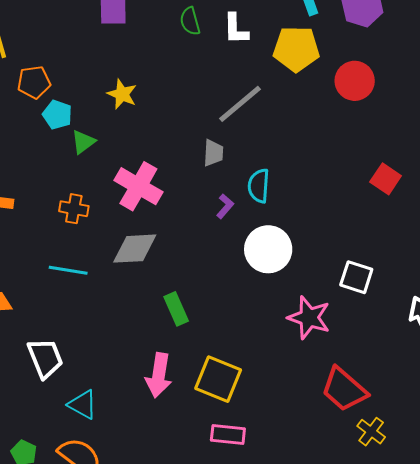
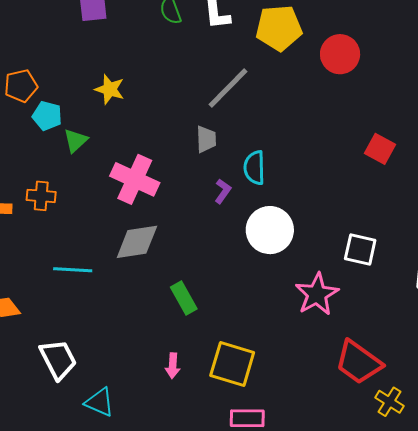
orange cross: (74, 209) -> (41, 196), moved
pink star: (309, 318) -> (317, 294), turned 30
pink arrow: (159, 375) -> (173, 366), size x0.6

